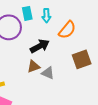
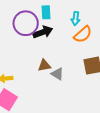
cyan arrow: (46, 16) -> (75, 19), moved
black arrow: (40, 46) -> (43, 32), moved

